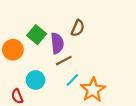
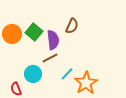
orange circle: (13, 50) -> (12, 34), moved
brown line: (64, 61) -> (50, 58), moved

